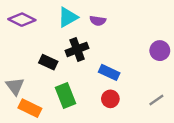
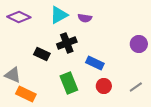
gray triangle: (15, 86) -> (13, 75), turned -30
green rectangle: (66, 95) -> (69, 83), moved
red circle: (110, 99) -> (104, 86), moved

